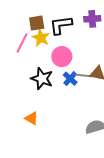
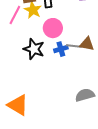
blue cross: (70, 79) -> (61, 49), turned 32
orange triangle: (31, 118) -> (18, 105), moved, size x1.6

